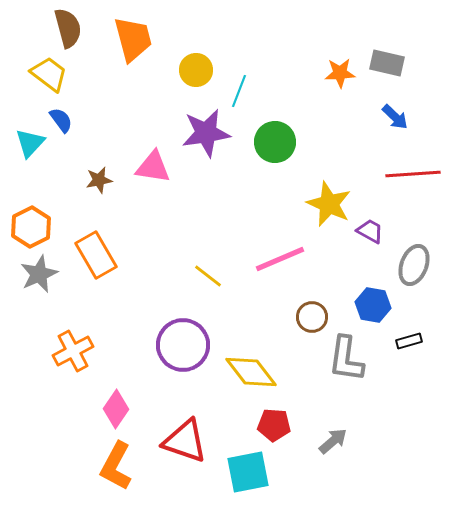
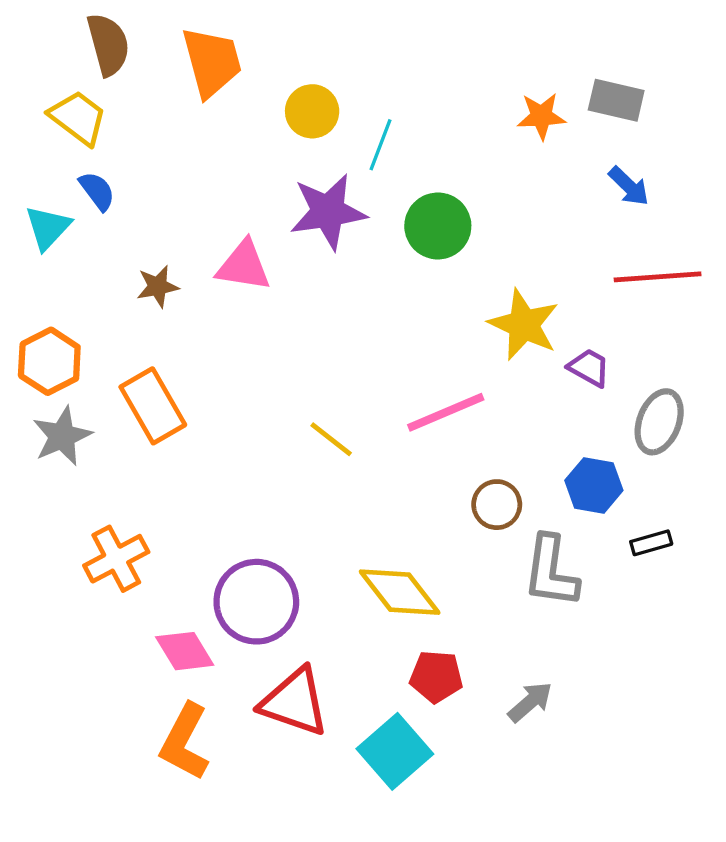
purple circle: (183, 345) -> (256, 602), moved
pink diamond: (116, 409) -> (185, 651), turned -66
cyan square: (248, 472) -> (395, 751), turned -30

